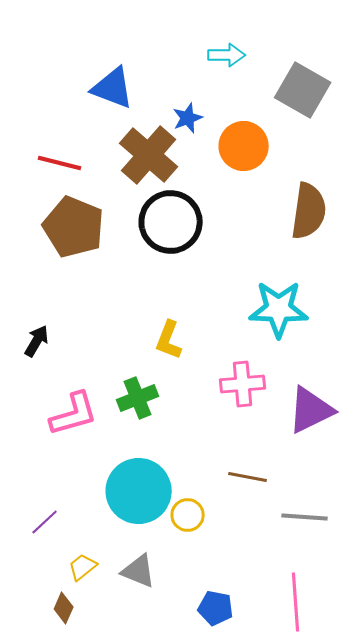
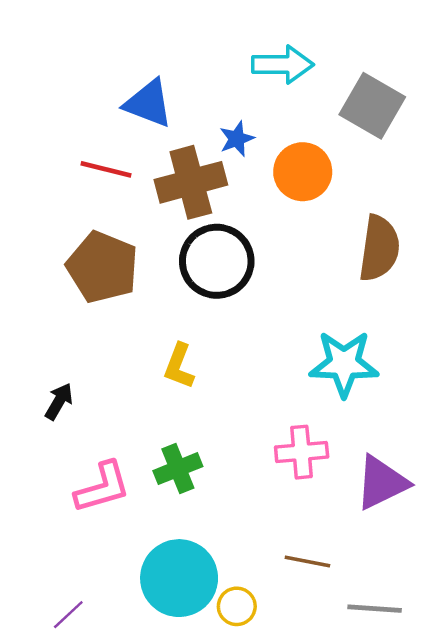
cyan arrow: (227, 55) -> (283, 65), size x1.4
brown cross: (149, 155) -> (191, 182), turned 34
red line: (60, 163) -> (106, 169), moved
yellow L-shape: (169, 340) -> (179, 366), moved

